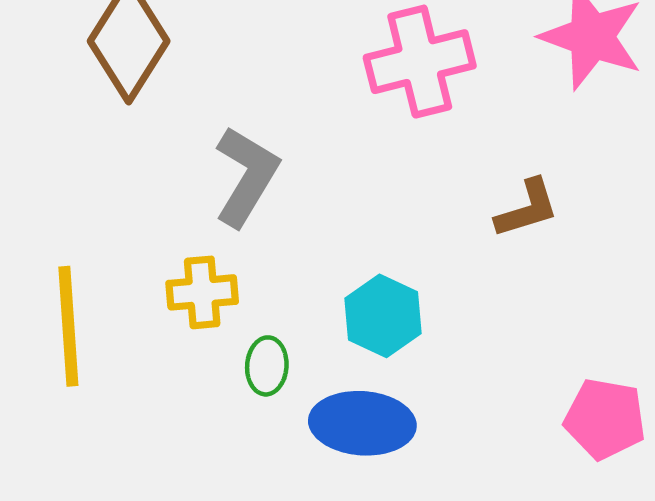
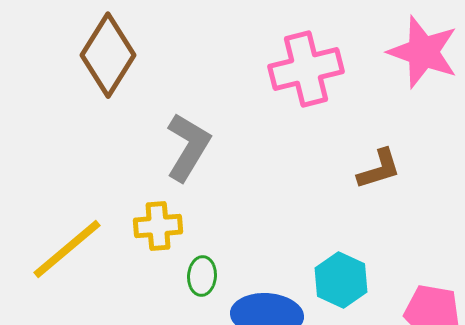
cyan hexagon: (383, 316) -> (341, 280), moved
yellow line: (68, 326) -> (67, 249), turned 54

